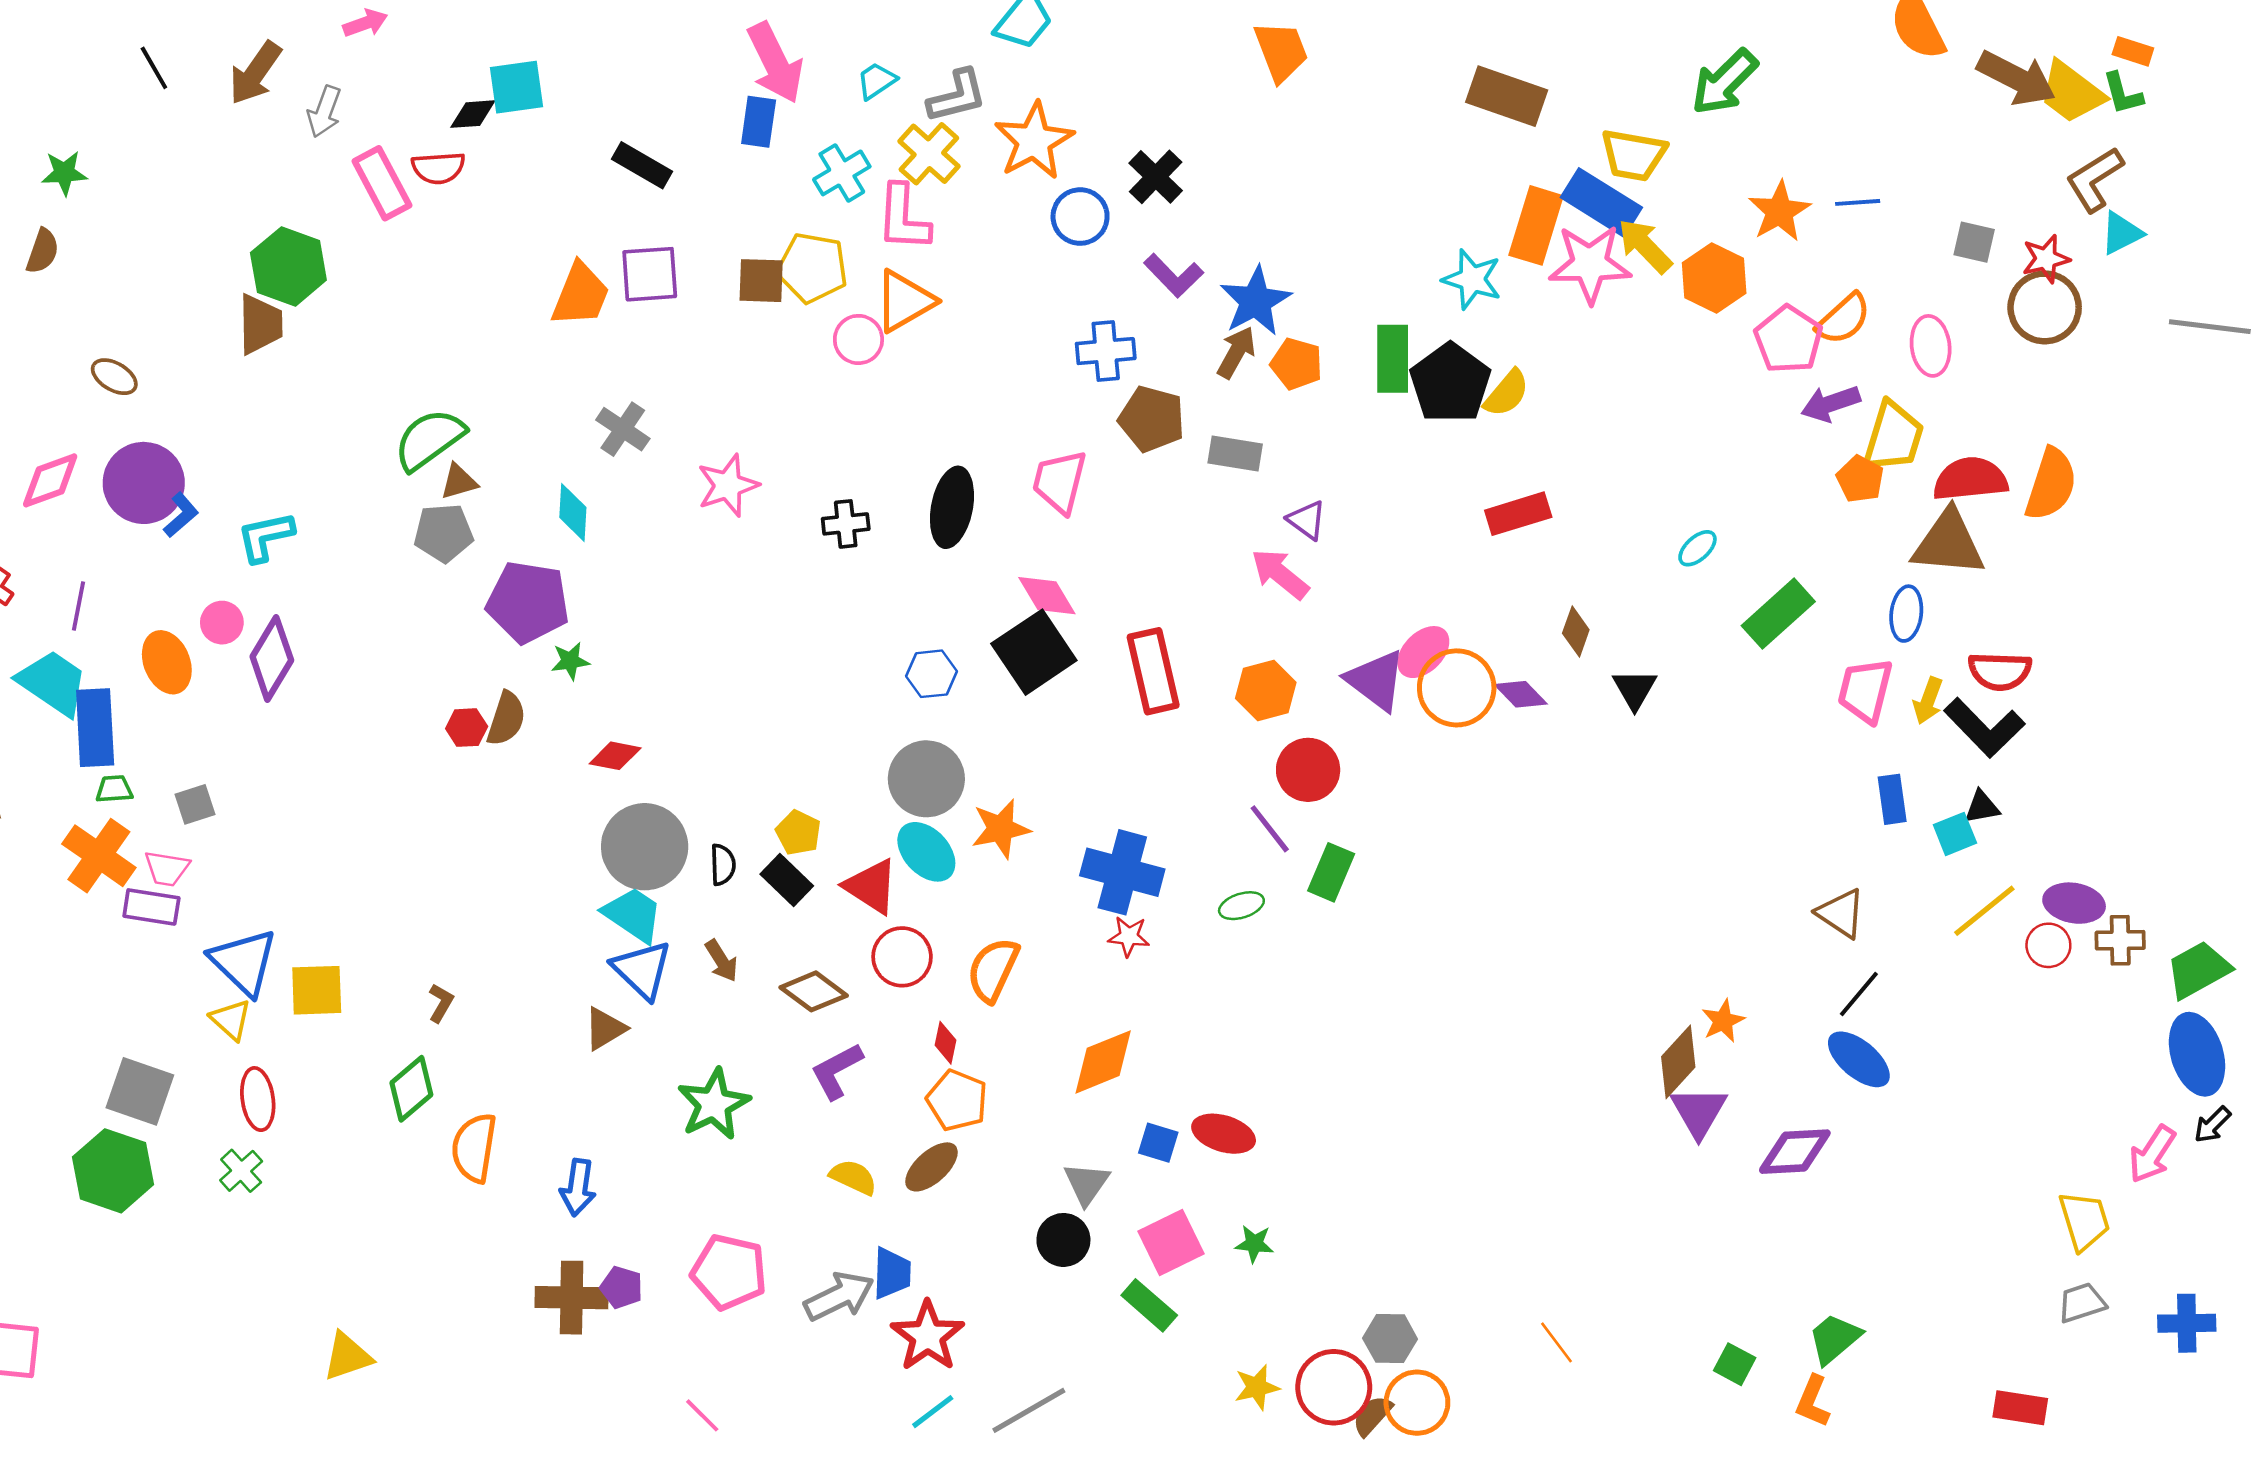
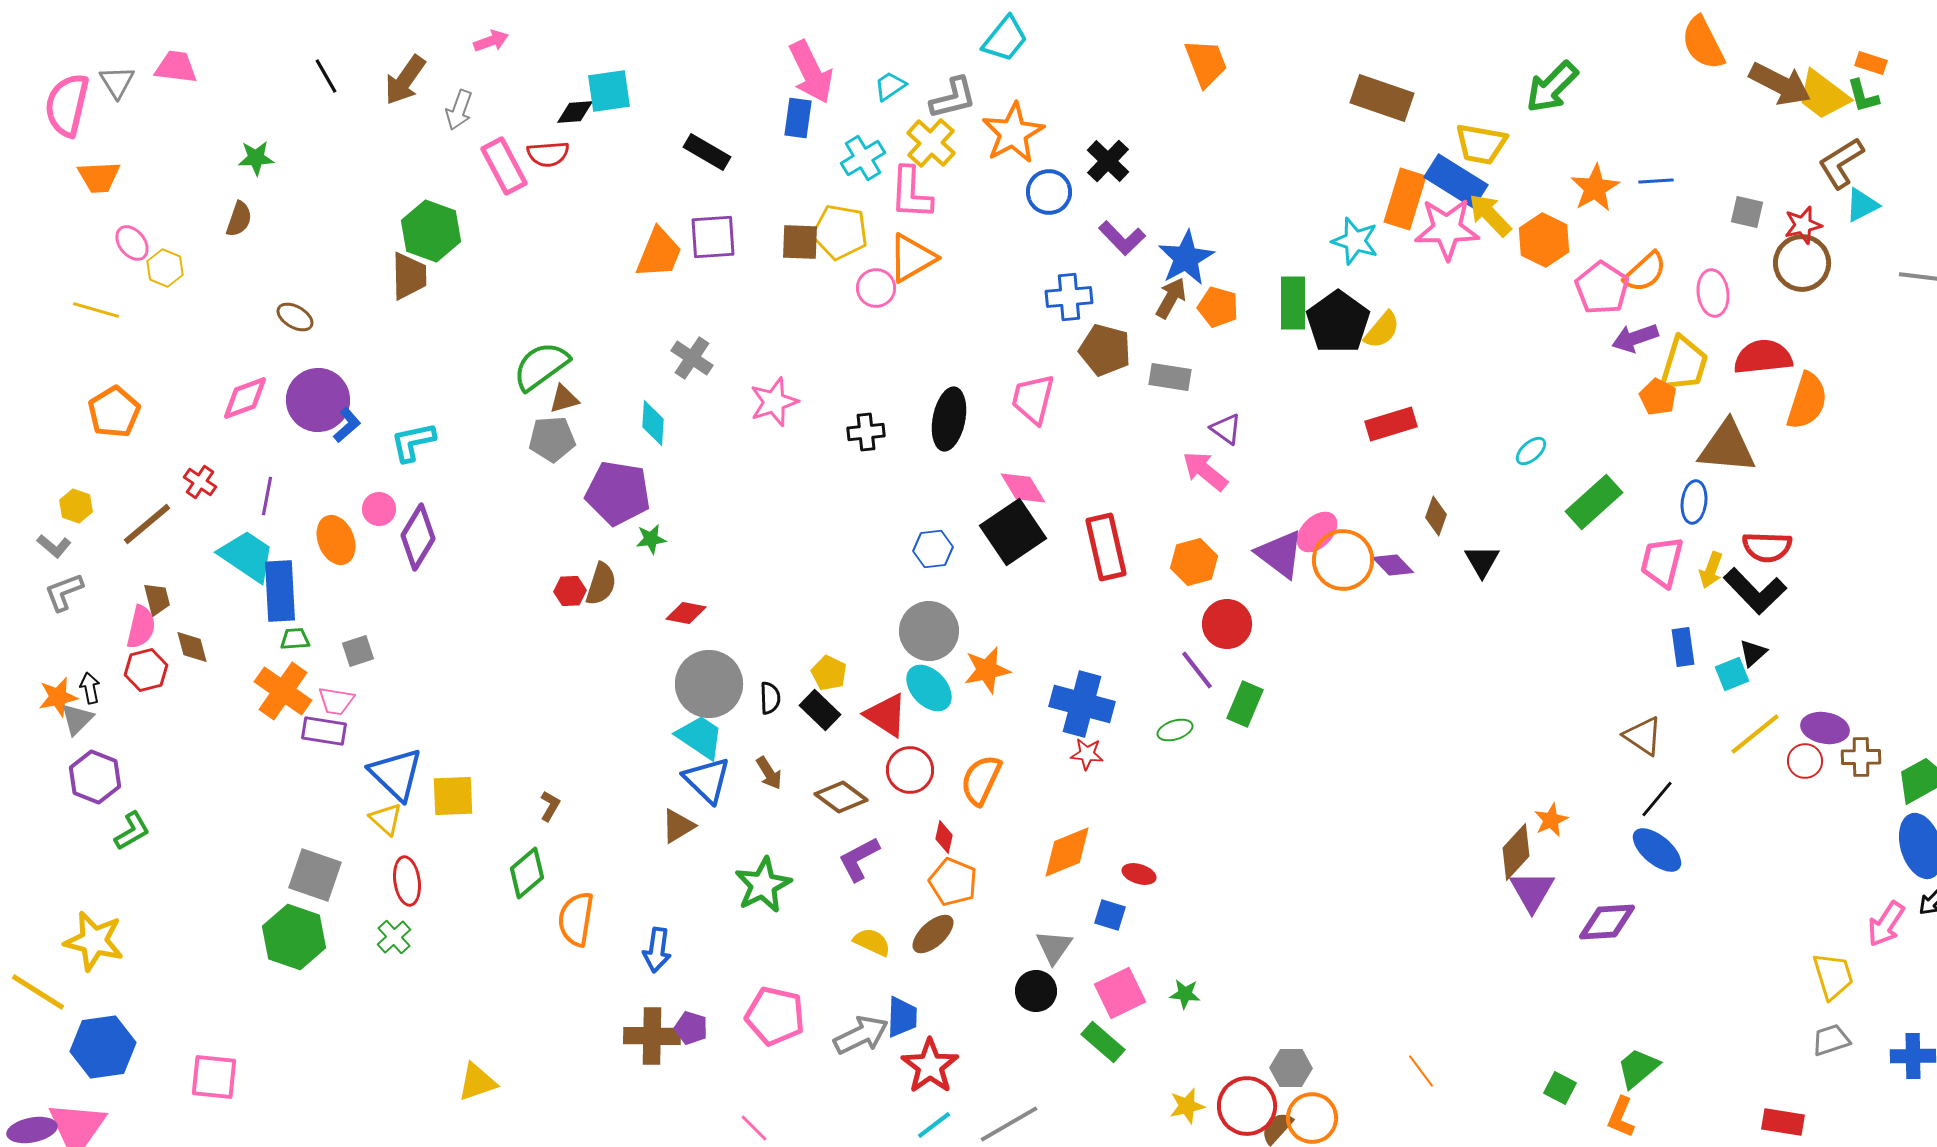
red semicircle: (1970, 479) -> (1763, 357), moved
black triangle: (1982, 807) -> (1753, 653), turned -32
red ellipse: (1224, 1134) -> (1139, 874), moved, size x0.7

